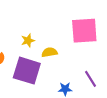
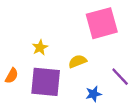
yellow semicircle: (49, 52) -> (78, 61), moved

